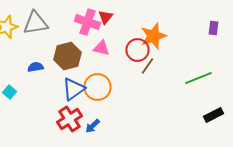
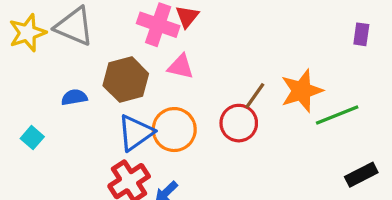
gray triangle: (36, 23) -> (74, 26), turned 32
orange star: (154, 36) -> (302, 91), moved
red circle: (138, 50) -> (239, 123), moved

